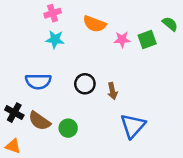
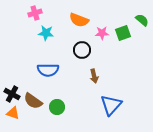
pink cross: (53, 13) -> (35, 13), moved
blue semicircle: (38, 81) -> (48, 70), moved
black circle: (85, 84) -> (82, 50), moved
orange triangle: (13, 146) -> (13, 113), moved

